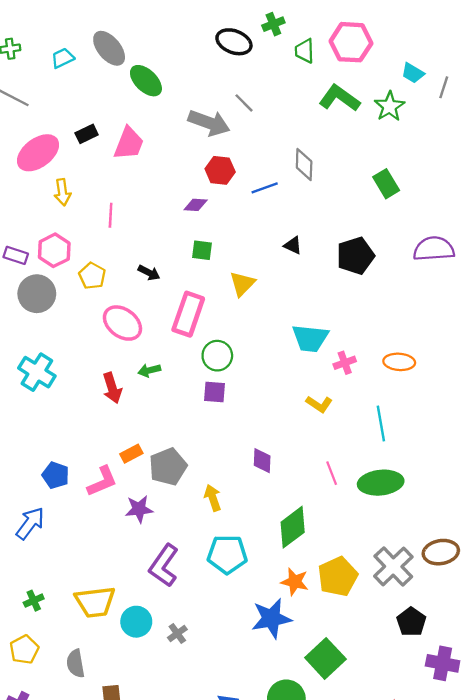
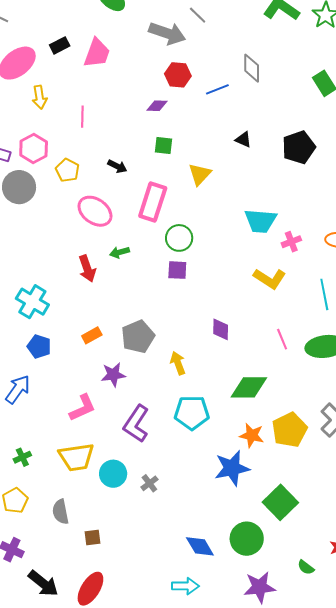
cyan cross: (37, 372) -> (32, 302), moved
yellow L-shape: (319, 404) -> (270, 279), size x1.4
orange rectangle: (131, 454) -> (92, 335), moved
pink L-shape: (102, 481) -> (83, 408), moved
green diamond: (293, 527) -> (249, 387), turned 39

